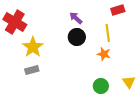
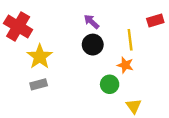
red rectangle: (118, 10) -> (155, 20), moved
yellow triangle: (129, 82) -> (134, 106), moved
green circle: (101, 86) -> (110, 84), moved

